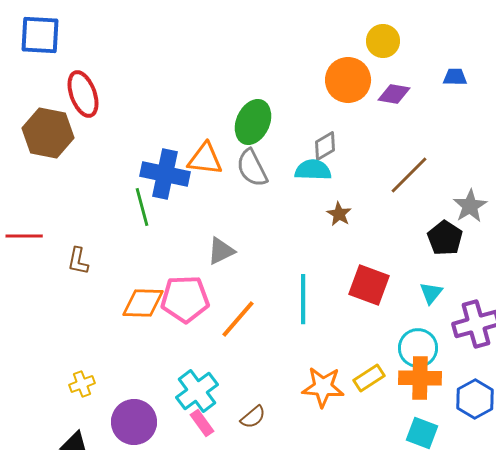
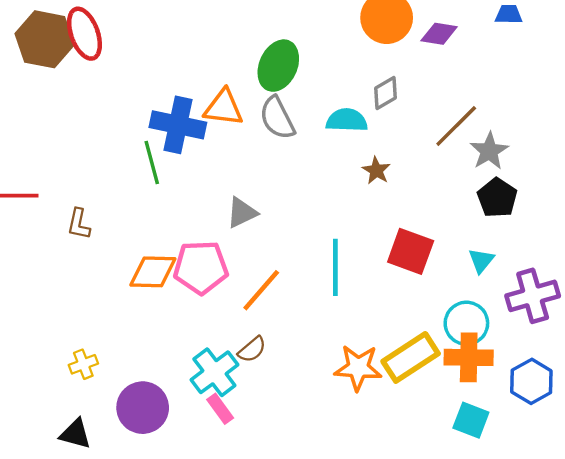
brown hexagon: (48, 133) -> (45, 39), moved
gray diamond: (325, 146) -> (385, 93), moved
gray star: (470, 206) -> (489, 151), moved
yellow rectangle: (369, 378) -> (411, 357), size x1.6
brown semicircle: (253, 417) -> (252, 349), moved

